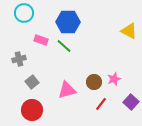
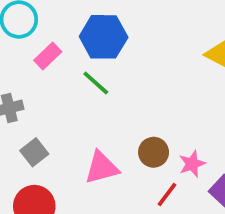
pink rectangle: (41, 40) -> (48, 56), moved, turned -64
pink star: (114, 79) -> (192, 164), moved

